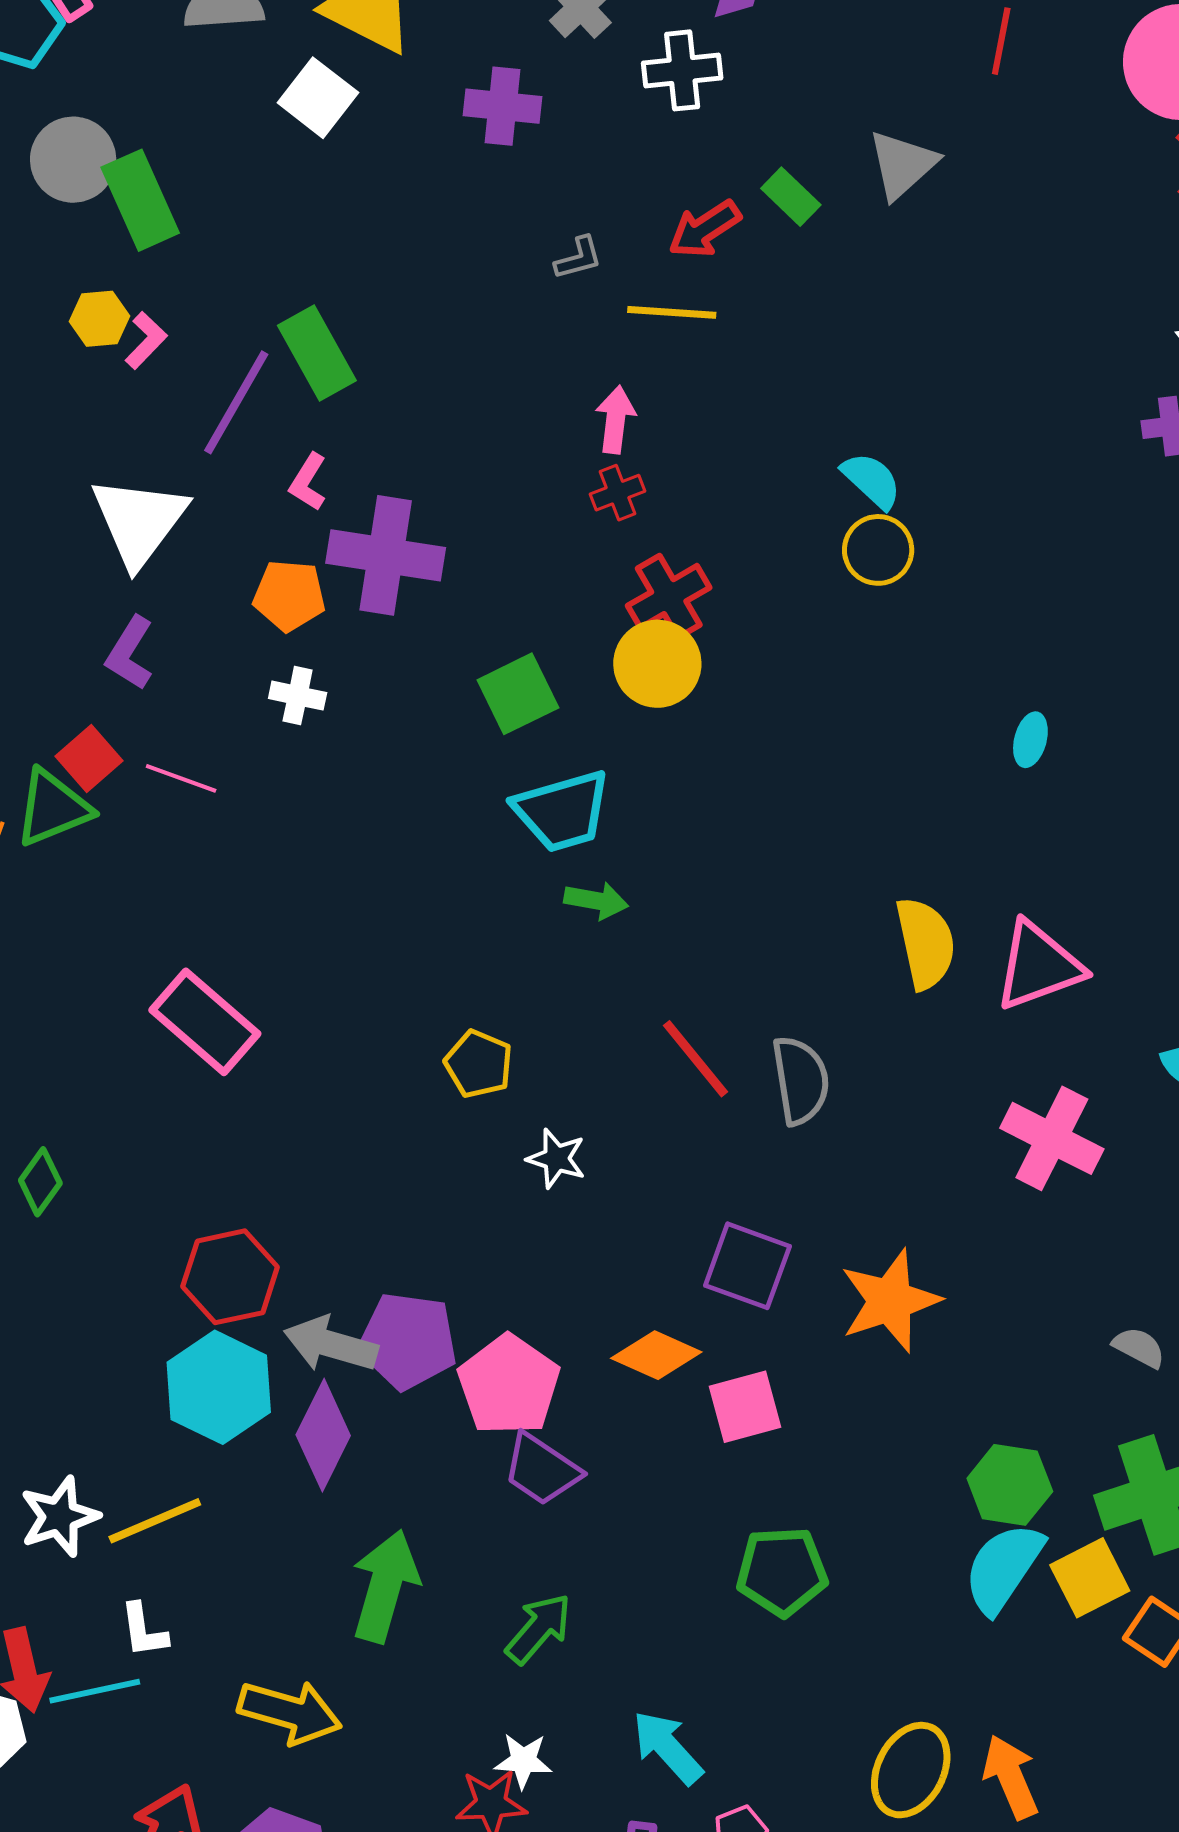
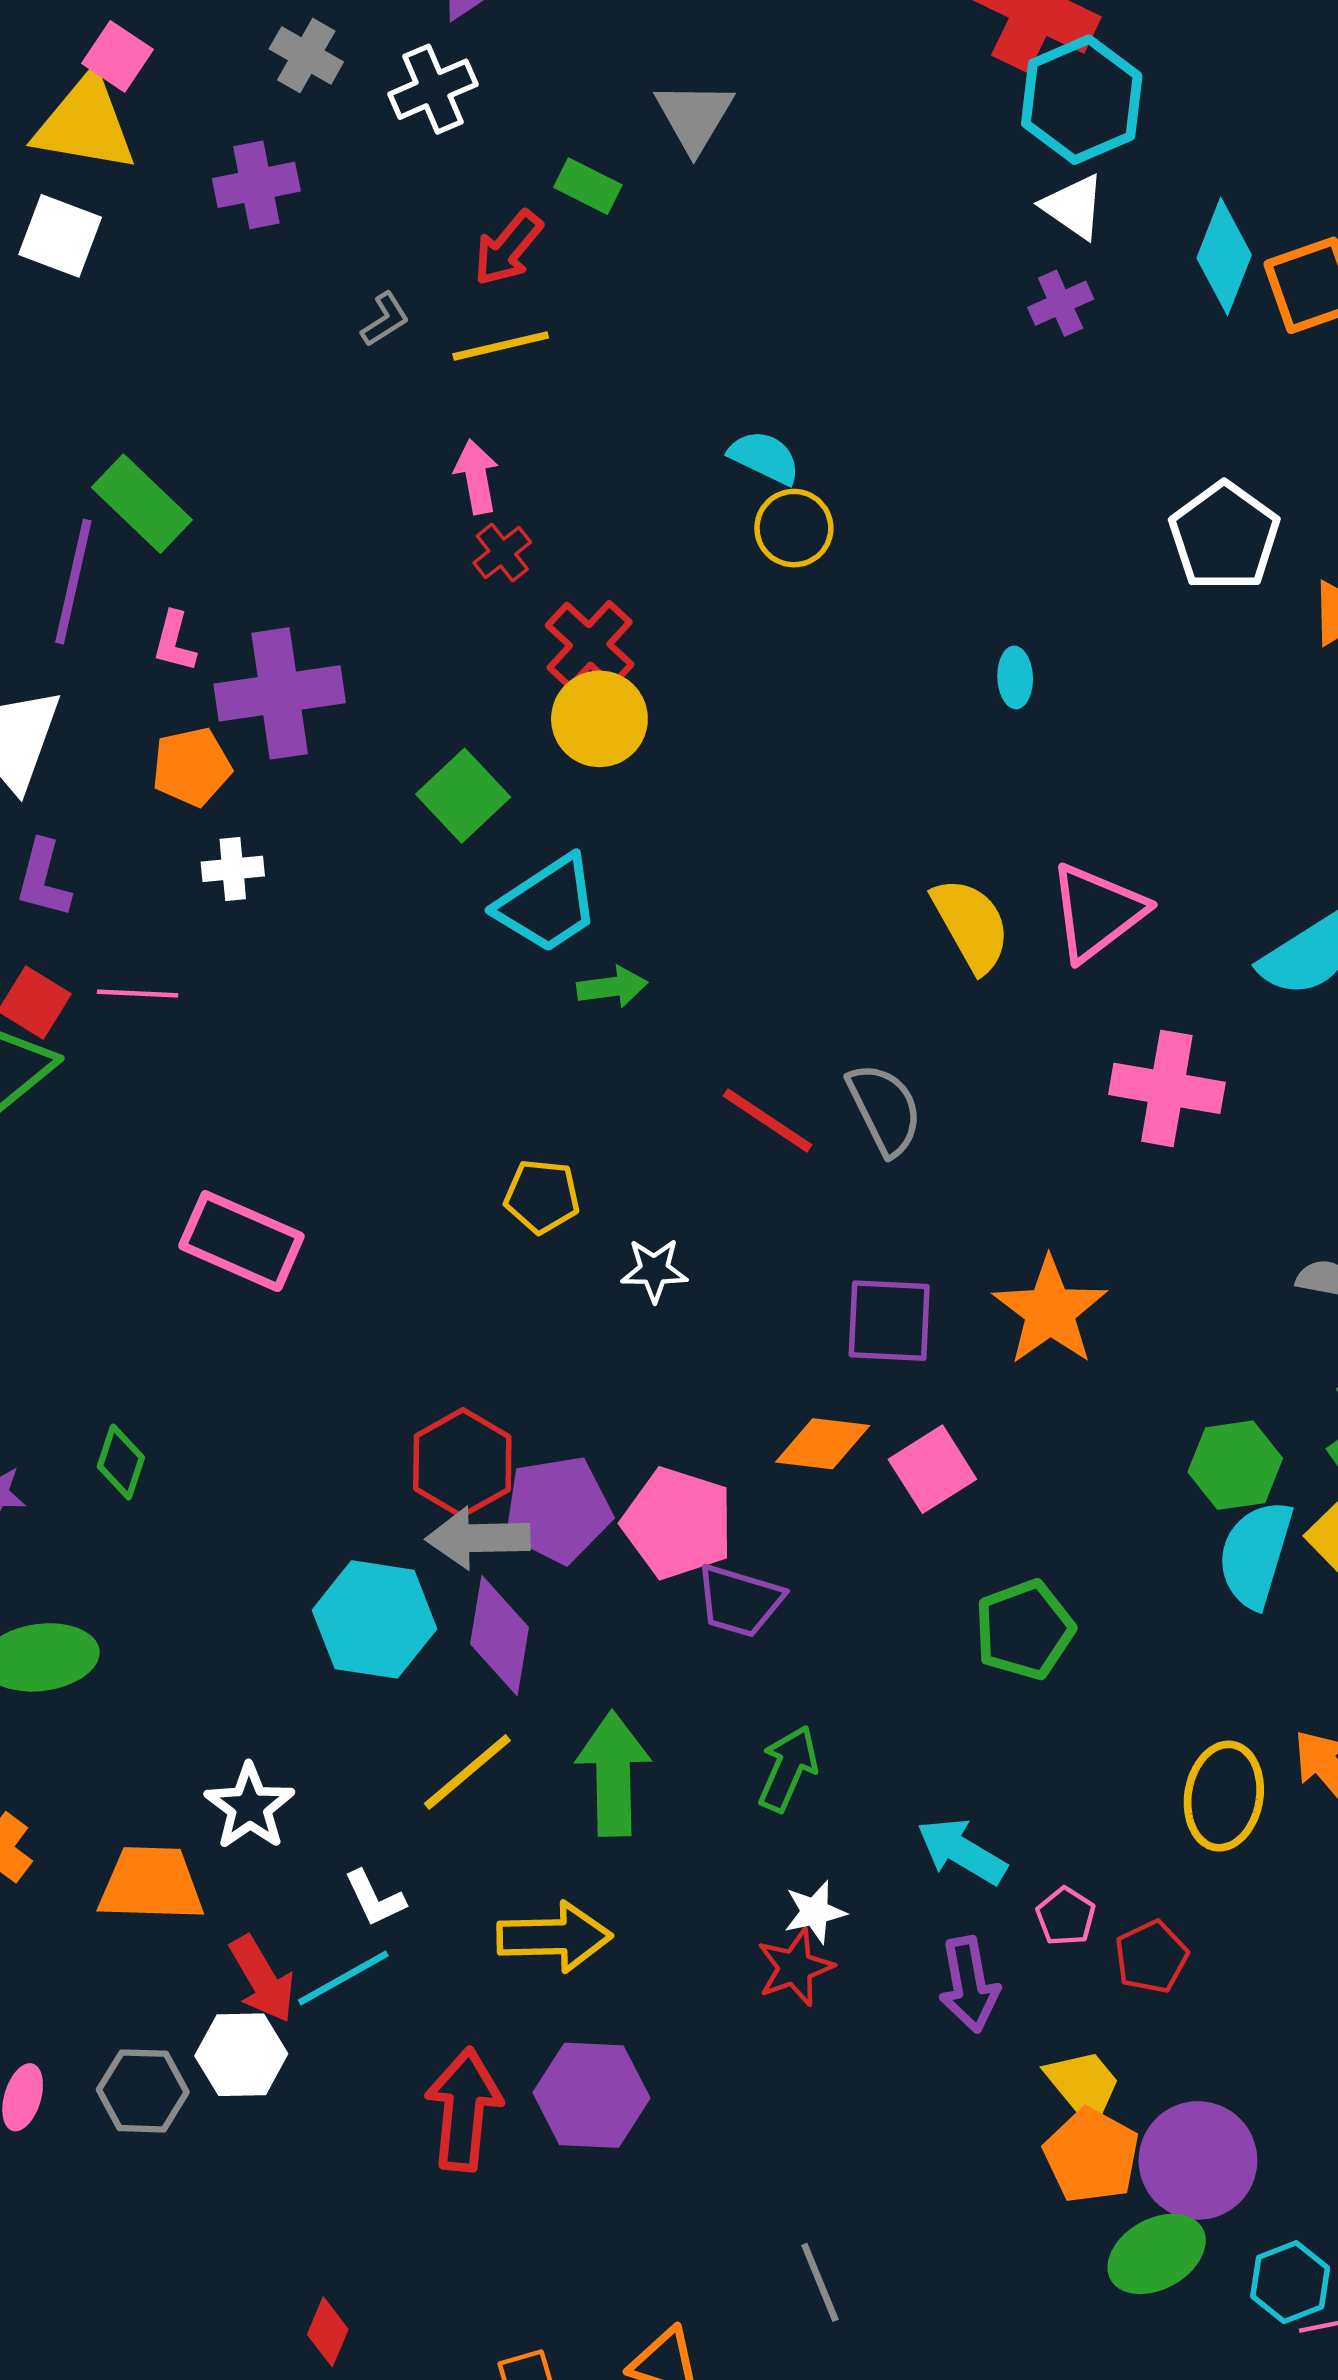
red hexagon: (230, 1277) -> (462, 1463), moved
yellow line: (155, 1521) -> (467, 1772), moved

